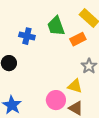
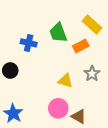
yellow triangle: (75, 86) -> (65, 81), moved

